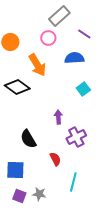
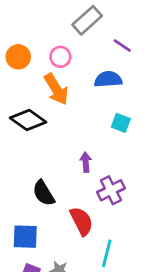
pink circle: (48, 38) -> (60, 57), moved
cyan square: (83, 89) -> (121, 123), turned -32
red semicircle: (55, 159) -> (81, 221), size x1.5

